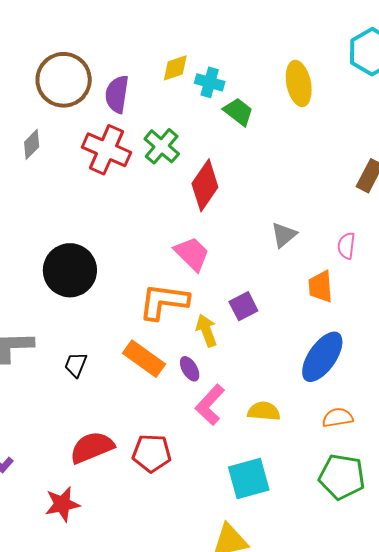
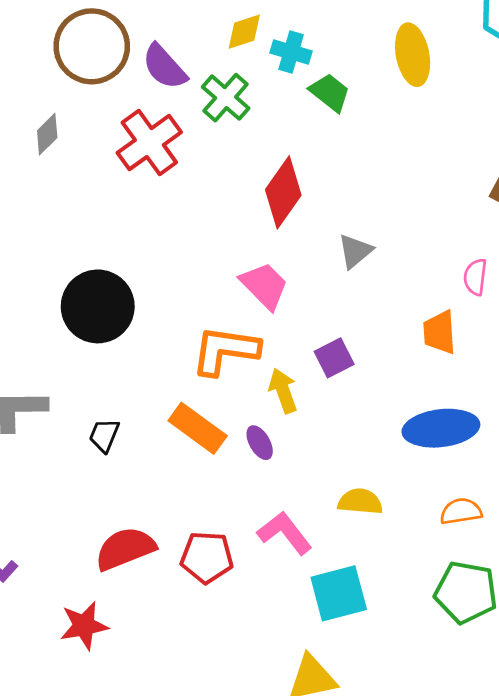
purple semicircle: (117, 94) -> (164, 67), turned -51
green cross: (162, 146) -> (226, 98), moved
red cross: (106, 150) -> (149, 143), turned 30
gray triangle: (284, 235) -> (355, 251), moved
blue ellipse: (322, 357) -> (441, 428), turned 48
pink L-shape: (210, 405) -> (285, 533), moved, turned 99

